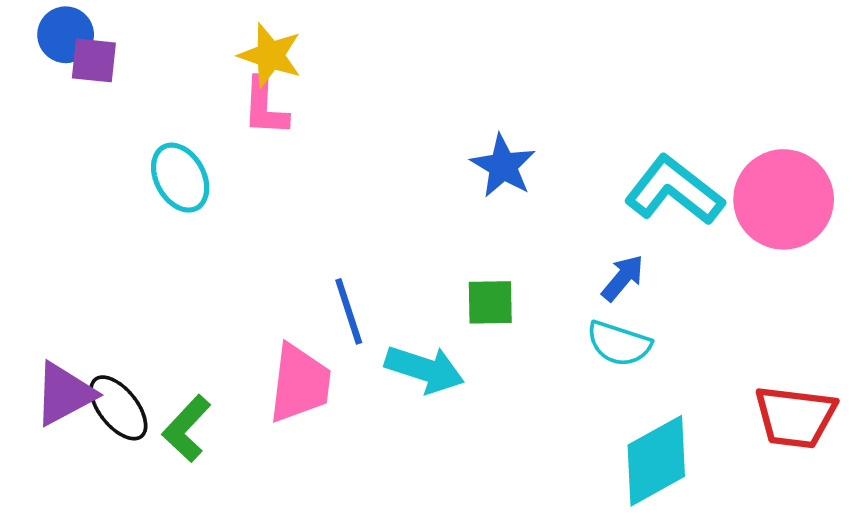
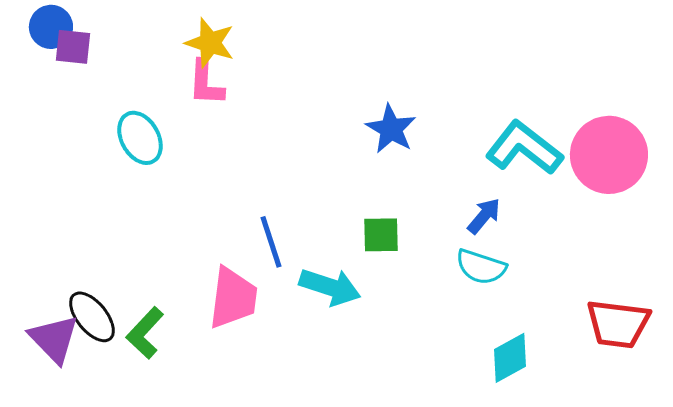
purple triangle: (64, 394) -> (54, 339), moved, turned -46
cyan diamond: (656, 461) -> (510, 358), size x0.7

